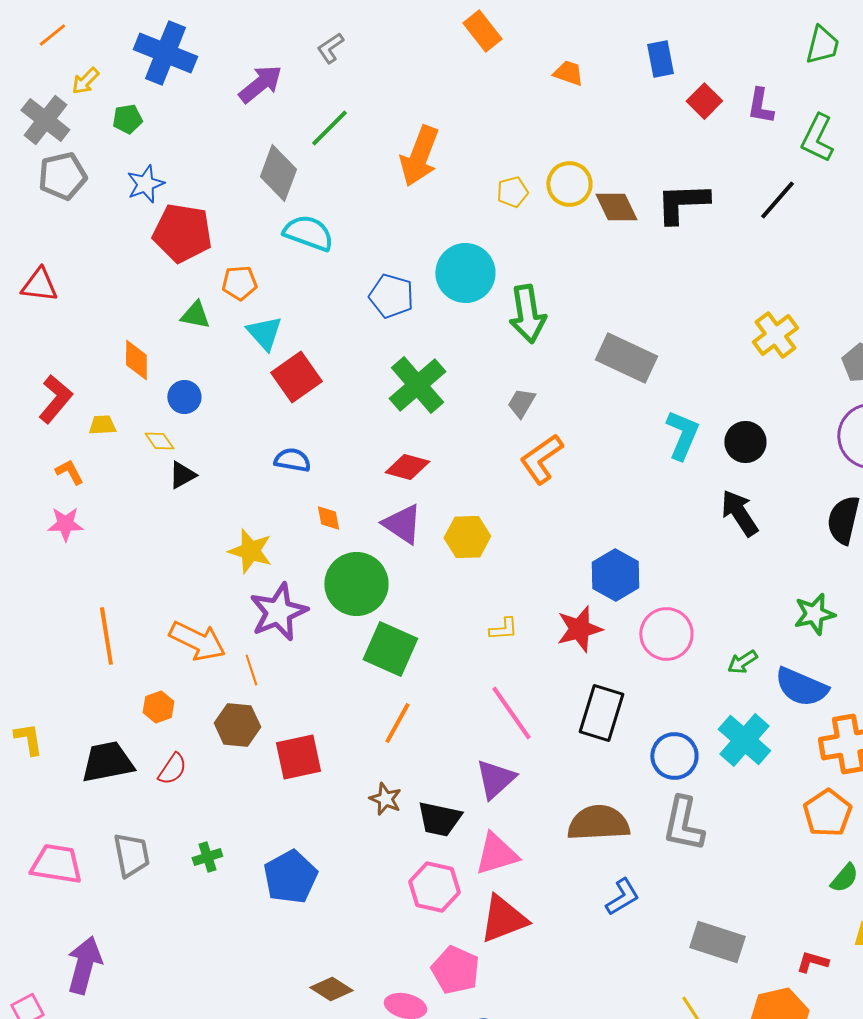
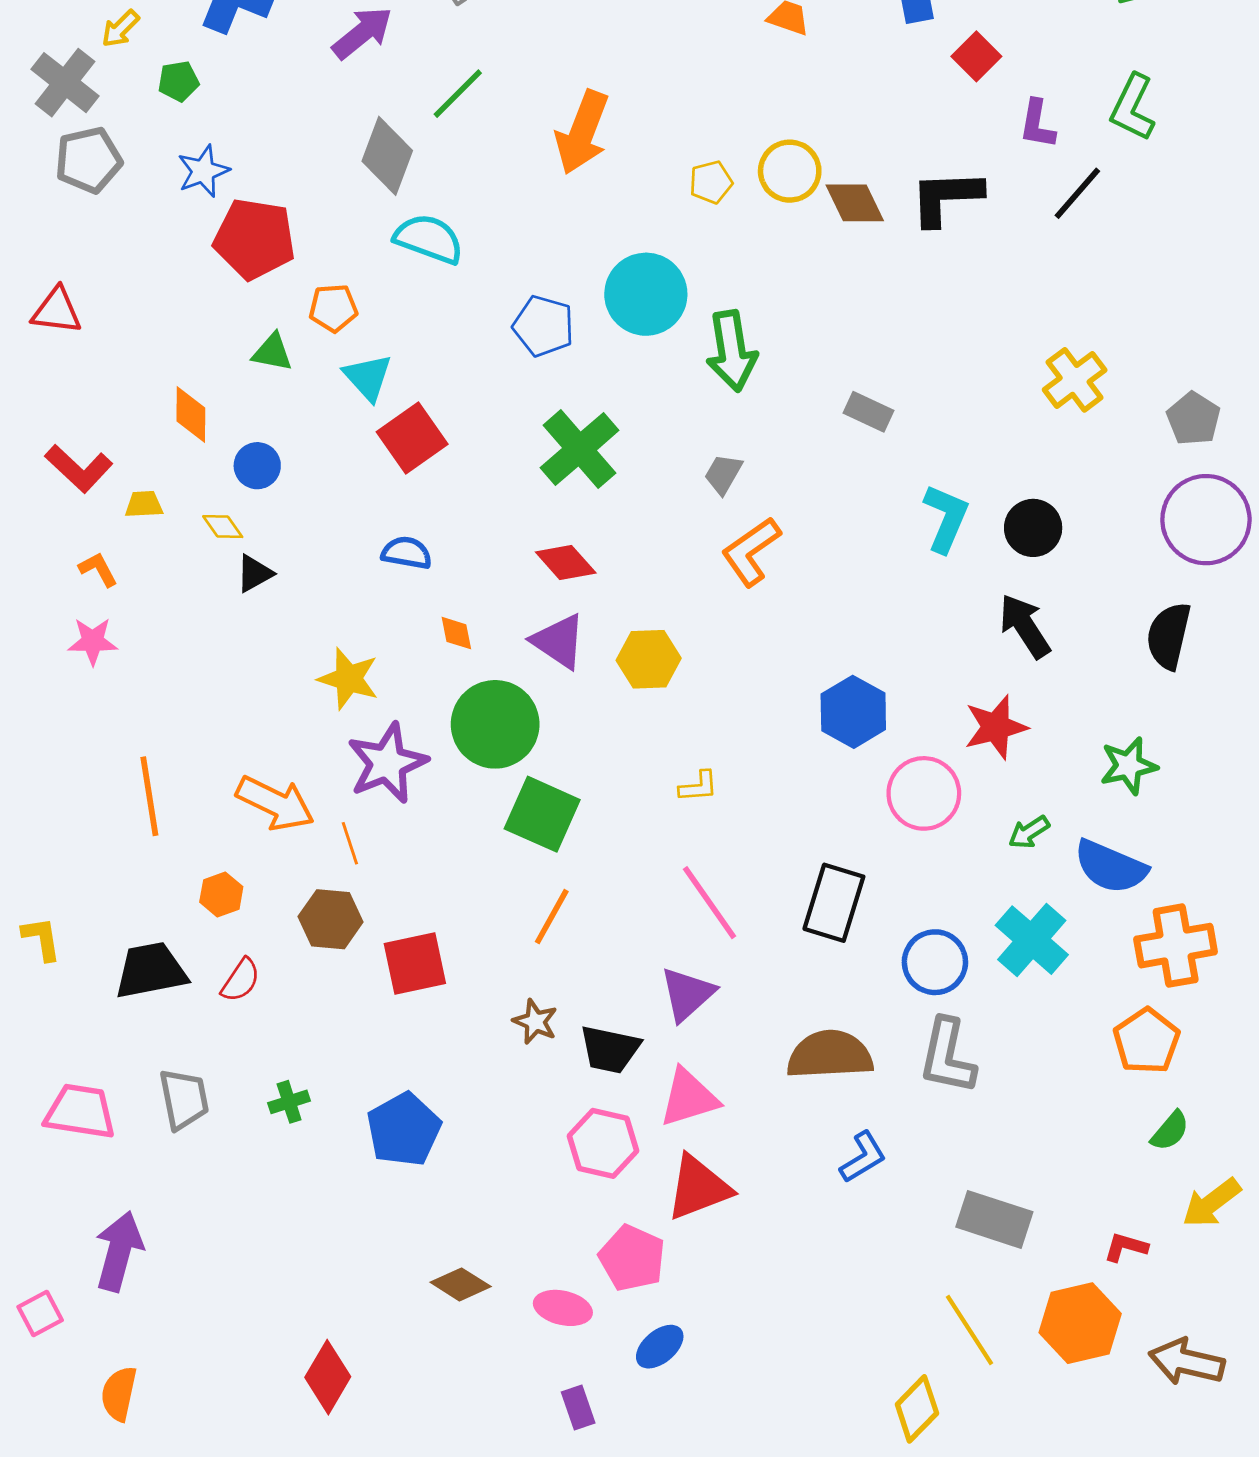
purple L-shape: (760, 106) -> (1037, 124), moved
gray rectangle: (626, 358) -> (869, 412), size x0.6
red L-shape: (55, 399) -> (79, 468), turned 93
red diamond: (407, 467) -> (566, 562), turned 33
red star: (579, 629) -> (996, 727), moved

